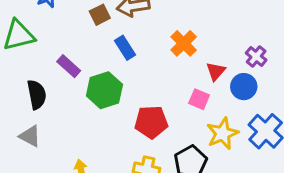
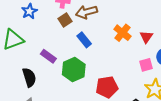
red triangle: (216, 71) -> (146, 37), moved
pink square: (199, 99) -> (146, 65), moved, turned -32

